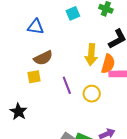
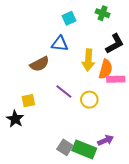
blue triangle: (36, 27) -> (60, 44), moved
yellow square: (34, 77) -> (28, 101), moved
purple line: (67, 85) -> (64, 91), turned -30

